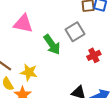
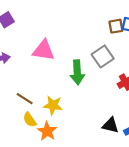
green arrow: (52, 45) -> (77, 72), turned 35

